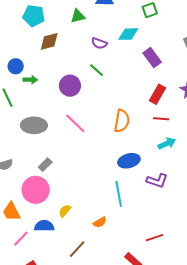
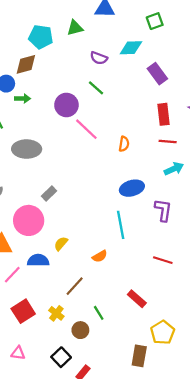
cyan pentagon: (34, 16) -> (41, 37), moved
brown diamond: (49, 41) -> (26, 64), moved
red rectangle: (158, 94) -> (164, 114), turned -36
orange semicircle: (122, 121) -> (124, 144), size x0.6
pink line: (75, 123) -> (86, 129), moved
gray rectangle: (45, 165) -> (49, 193), moved
purple L-shape: (157, 181) -> (163, 210), turned -100
red line: (155, 238) -> (163, 260), moved, turned 36

